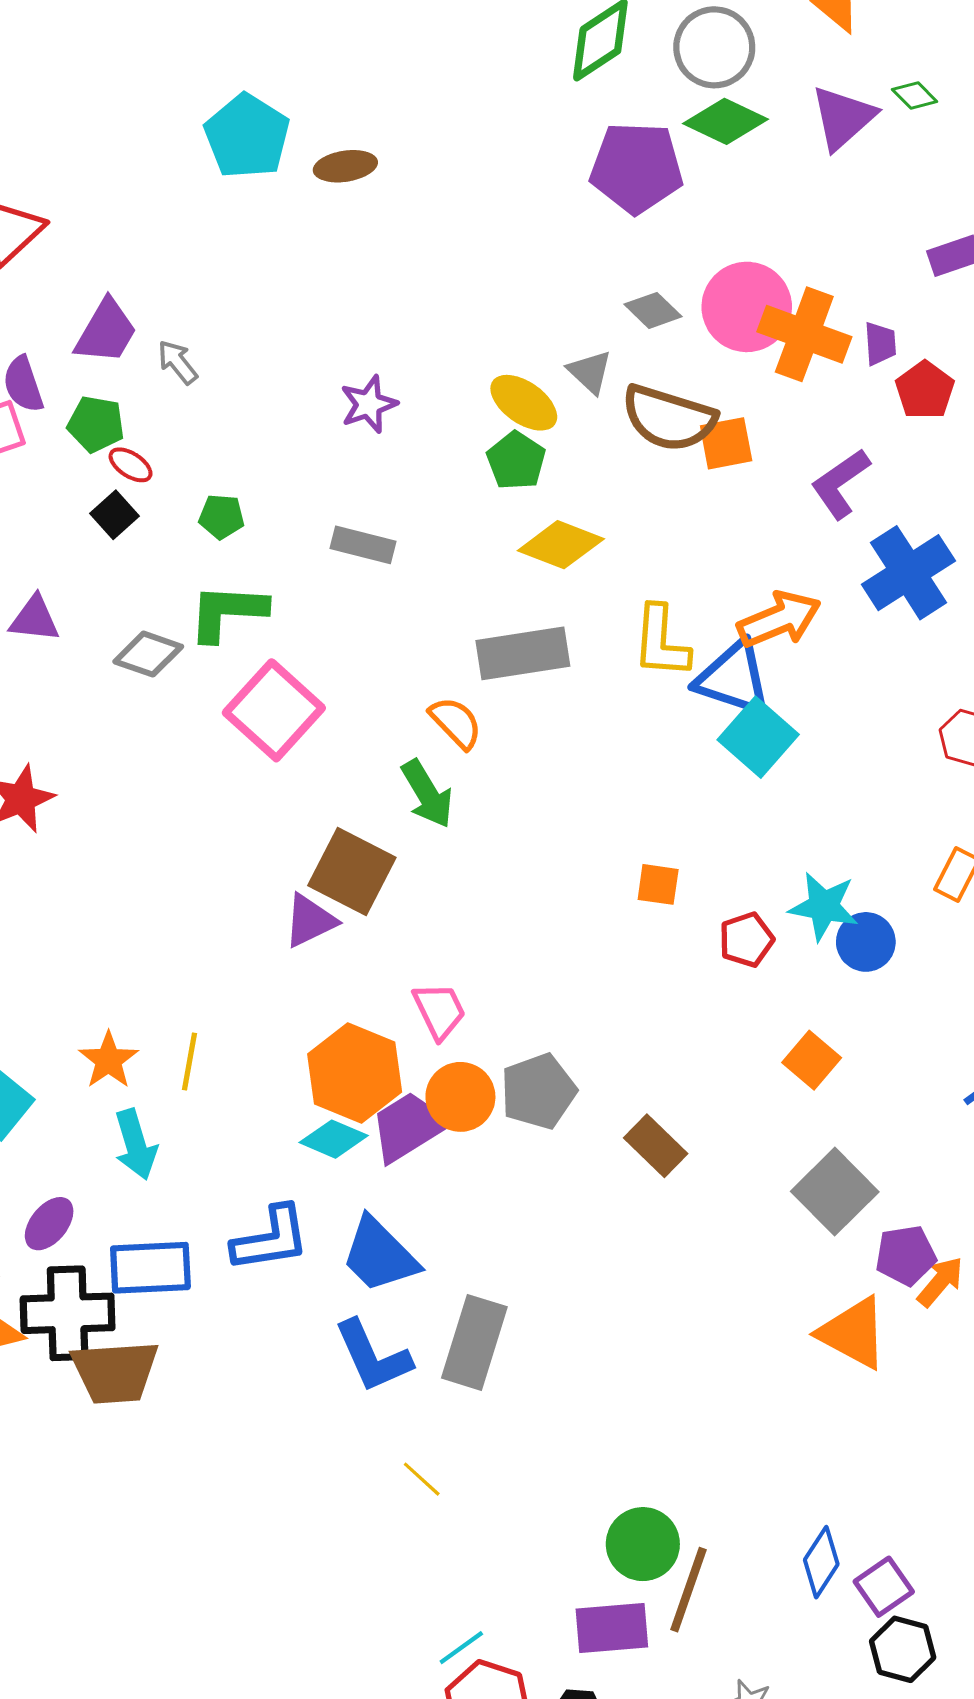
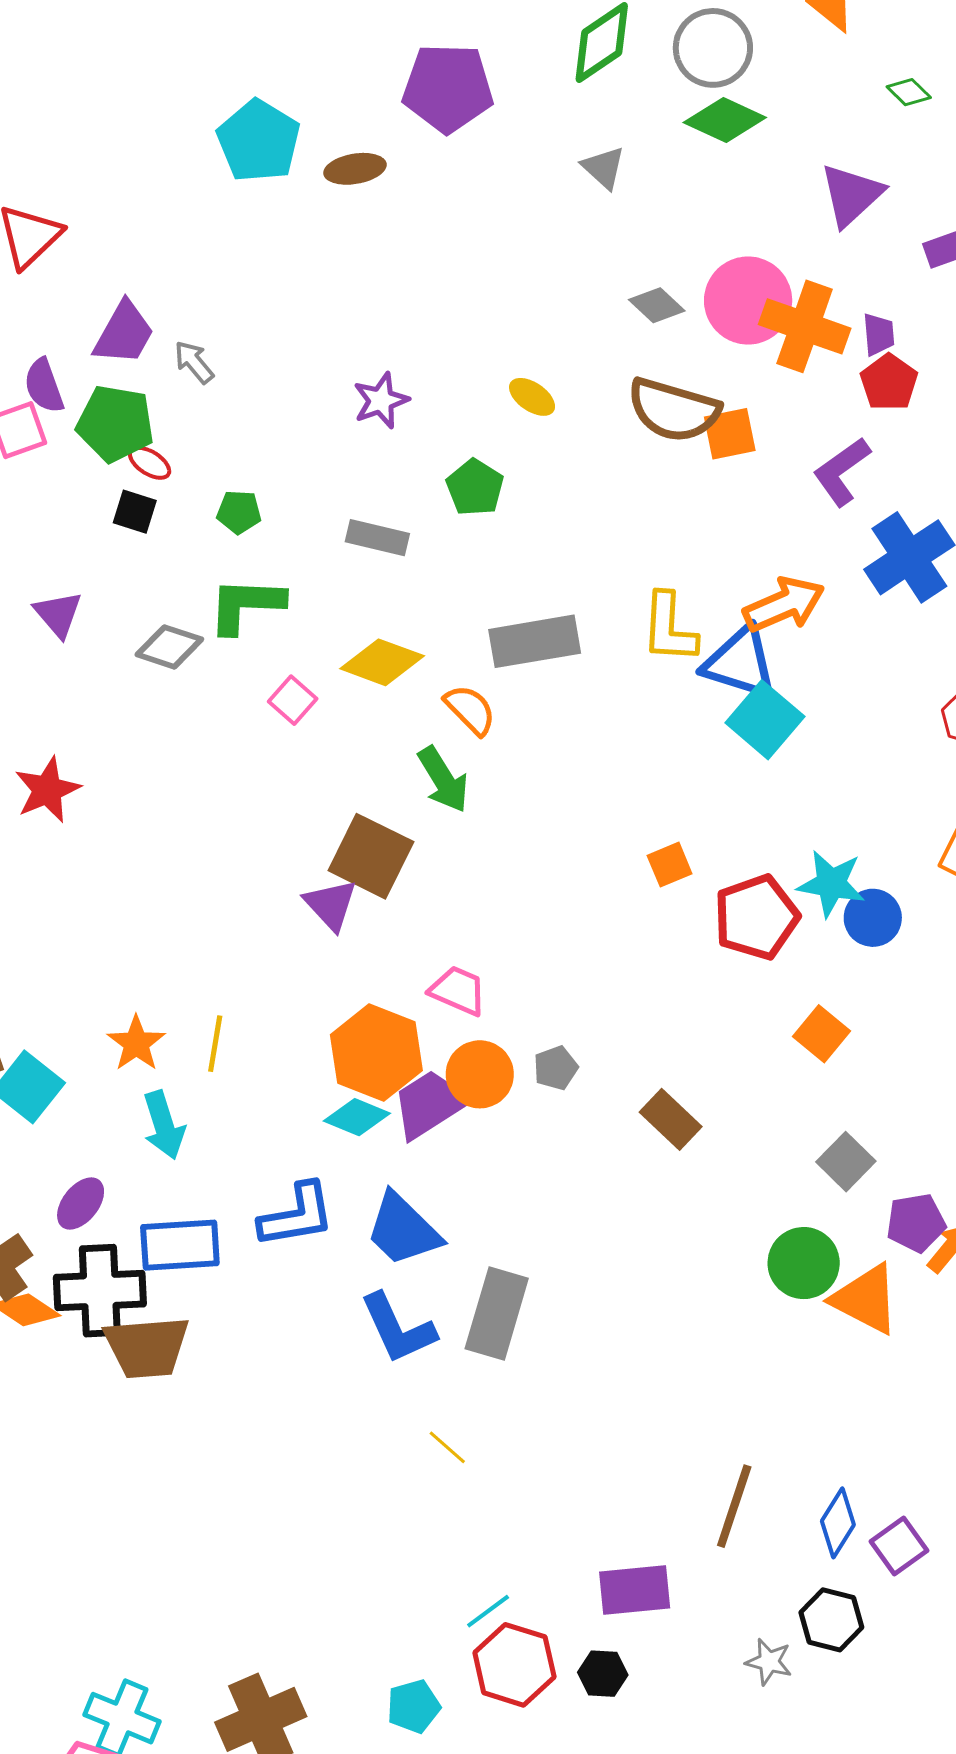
purple triangle: (843, 118) -> (851, 195), moved
purple pentagon: (637, 168) -> (448, 88), moved
gray triangle: (590, 372) -> (604, 168), moved
red pentagon: (925, 390) -> (889, 382), moved
yellow ellipse: (524, 403) -> (532, 397), size x0.7
green pentagon: (96, 424) -> (115, 424), size x1.4
green pentagon: (516, 461) -> (475, 487), moved
black square: (115, 515) -> (135, 512), turned -30
yellow diamond: (561, 545) -> (382, 662), moved
purple triangle: (35, 619) -> (58, 614), turned 44
pink square: (274, 710) -> (293, 700), size x0.5
orange square: (658, 884) -> (670, 865), turned -30
purple triangle: (310, 921) -> (331, 905), turned -46
red pentagon: (746, 940) -> (756, 917), size x1.6
pink trapezoid: (439, 1011) -> (458, 991), turned -40
gray pentagon: (538, 1091) -> (556, 1068), size x0.6
gray square: (835, 1192) -> (846, 1162), size x0.7
green circle: (643, 1544) -> (804, 1263), moved
brown line: (688, 1590) -> (734, 1506), moved
black hexagon: (903, 1649) -> (831, 1620), moved

